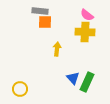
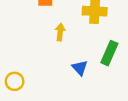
green rectangle: (87, 82) -> (109, 53), moved

